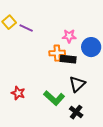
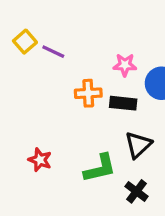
orange cross: (57, 53) -> (88, 93), moved
green L-shape: (54, 98) -> (100, 168), turned -55

